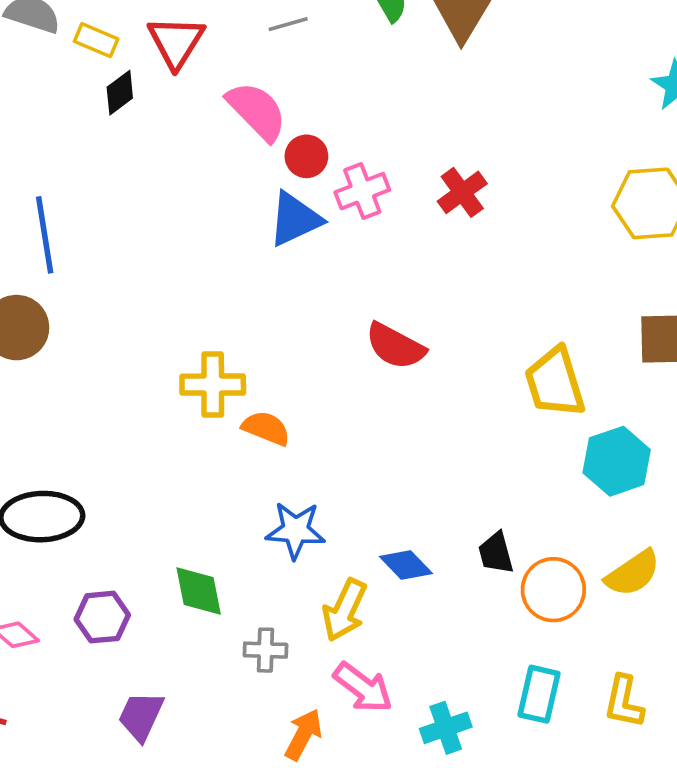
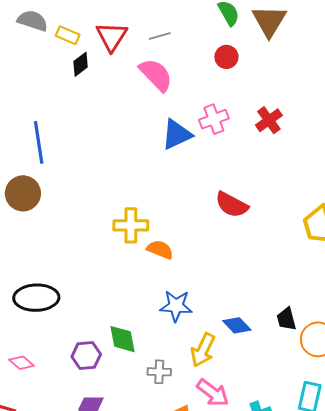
gray line: (288, 24) -> (160, 36), moved
red circle: (306, 156) -> (226, 57), moved
purple hexagon: (102, 617) -> (86, 355), moved

